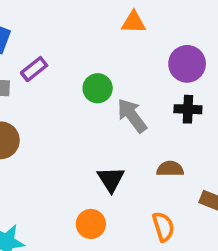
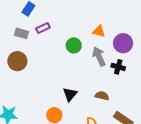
orange triangle: (134, 22) -> (99, 31), moved
gray arrow: (132, 115) -> (99, 56), moved

